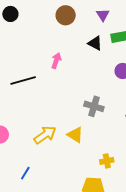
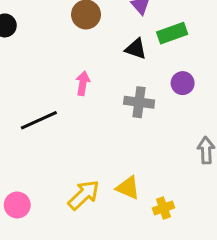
gray cross: (94, 106) -> (139, 102), moved
yellow cross: (107, 161) -> (163, 208), moved

